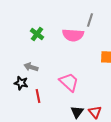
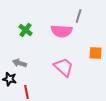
pink trapezoid: (69, 82) -> (64, 67), moved

